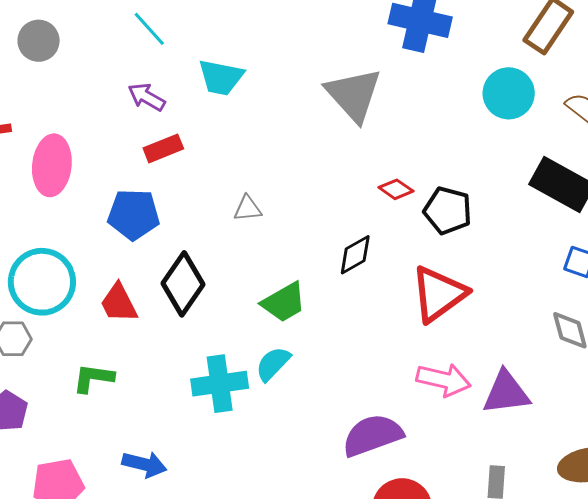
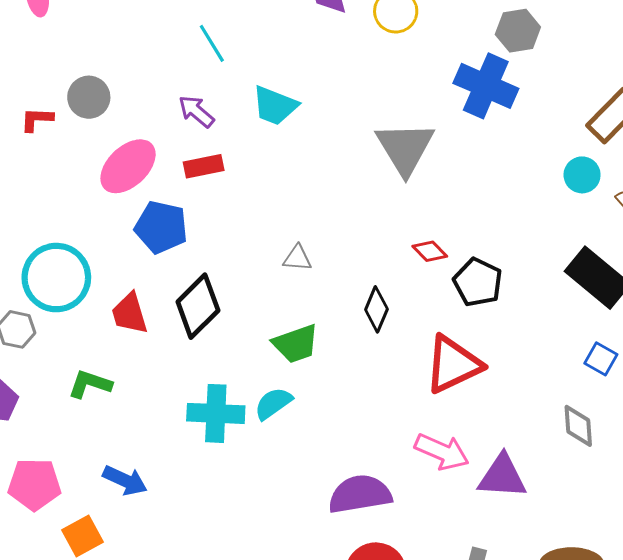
gray circle: (39, 41) -> (89, 97), moved
cyan circle: (509, 93) -> (582, 175), moved, size x0.7
pink ellipse: (52, 165) -> (128, 166), moved, turned 30
gray triangle: (248, 209) -> (297, 258), moved
black diamond: (355, 255) -> (376, 309), turned -48

